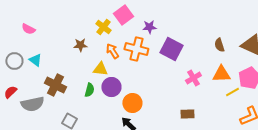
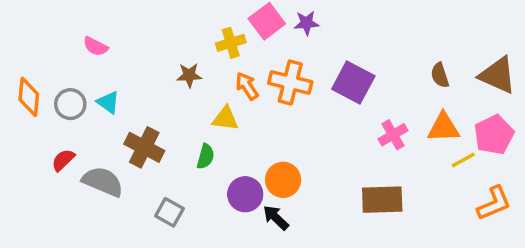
yellow cross: (103, 27) -> (231, 43), turned 35
purple star: (149, 27) -> (306, 23), moved
purple circle: (111, 87) -> (245, 194), moved
gray semicircle: (32, 104) -> (103, 182), turned -145
brown rectangle: (187, 114) -> (382, 200), size x1.6

